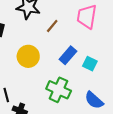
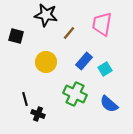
cyan square: (90, 64) -> (105, 69), turned 32

